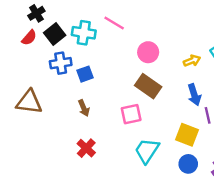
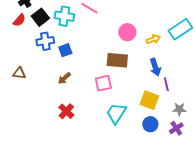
pink circle: (148, 52) -> (127, 32), moved
brown rectangle: (148, 86) -> (117, 60), turned -30
brown triangle: (29, 102) -> (19, 73), size x0.6
brown arrow: (84, 108) -> (64, 78), turned 72

